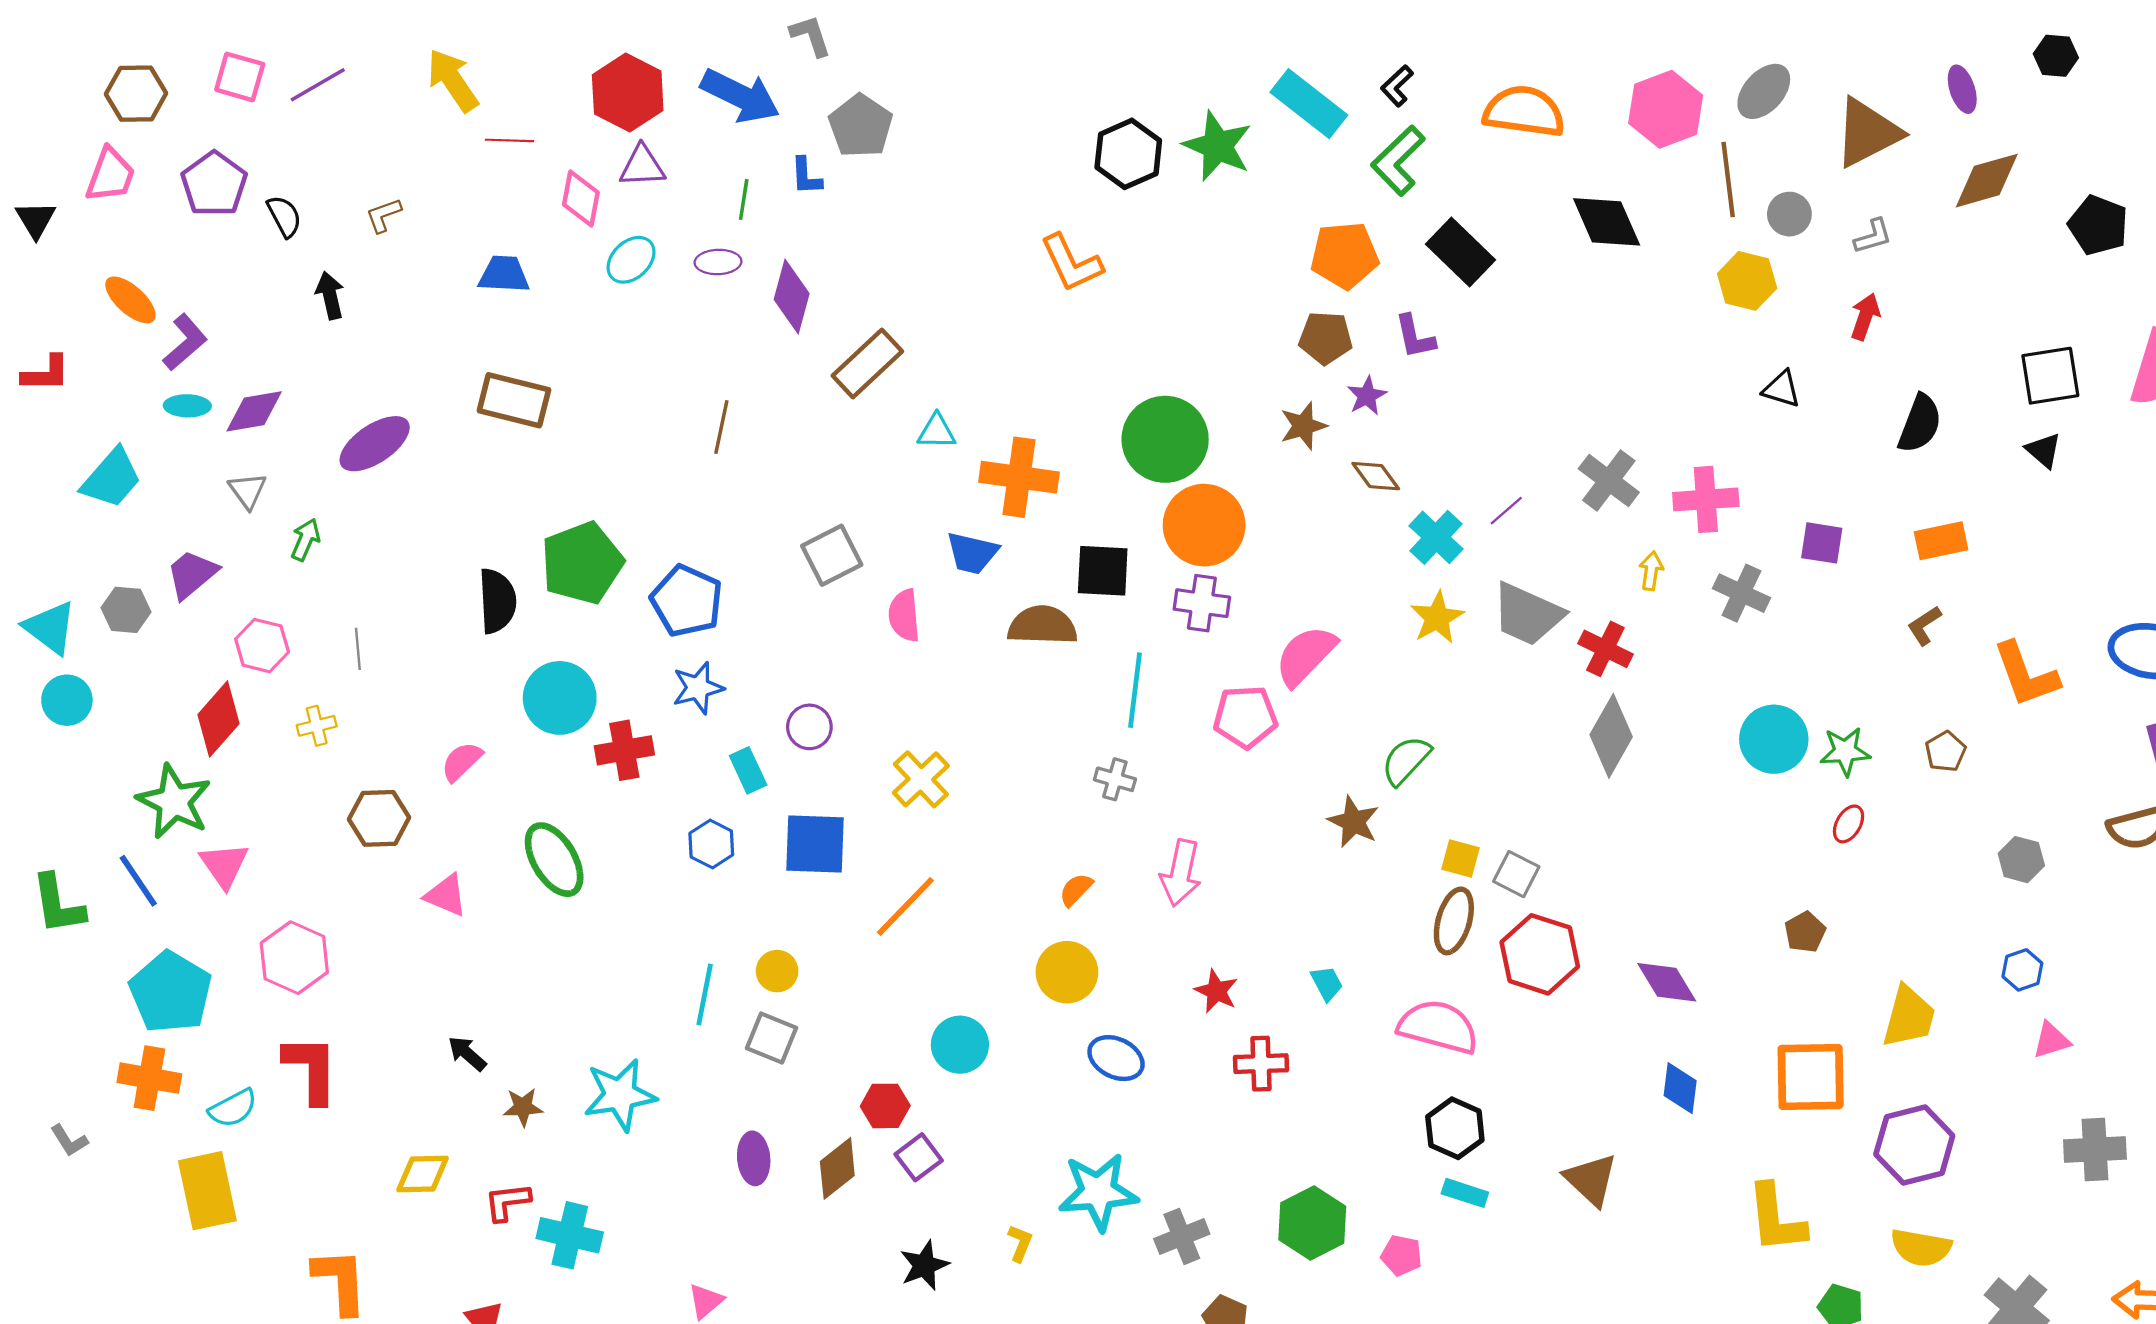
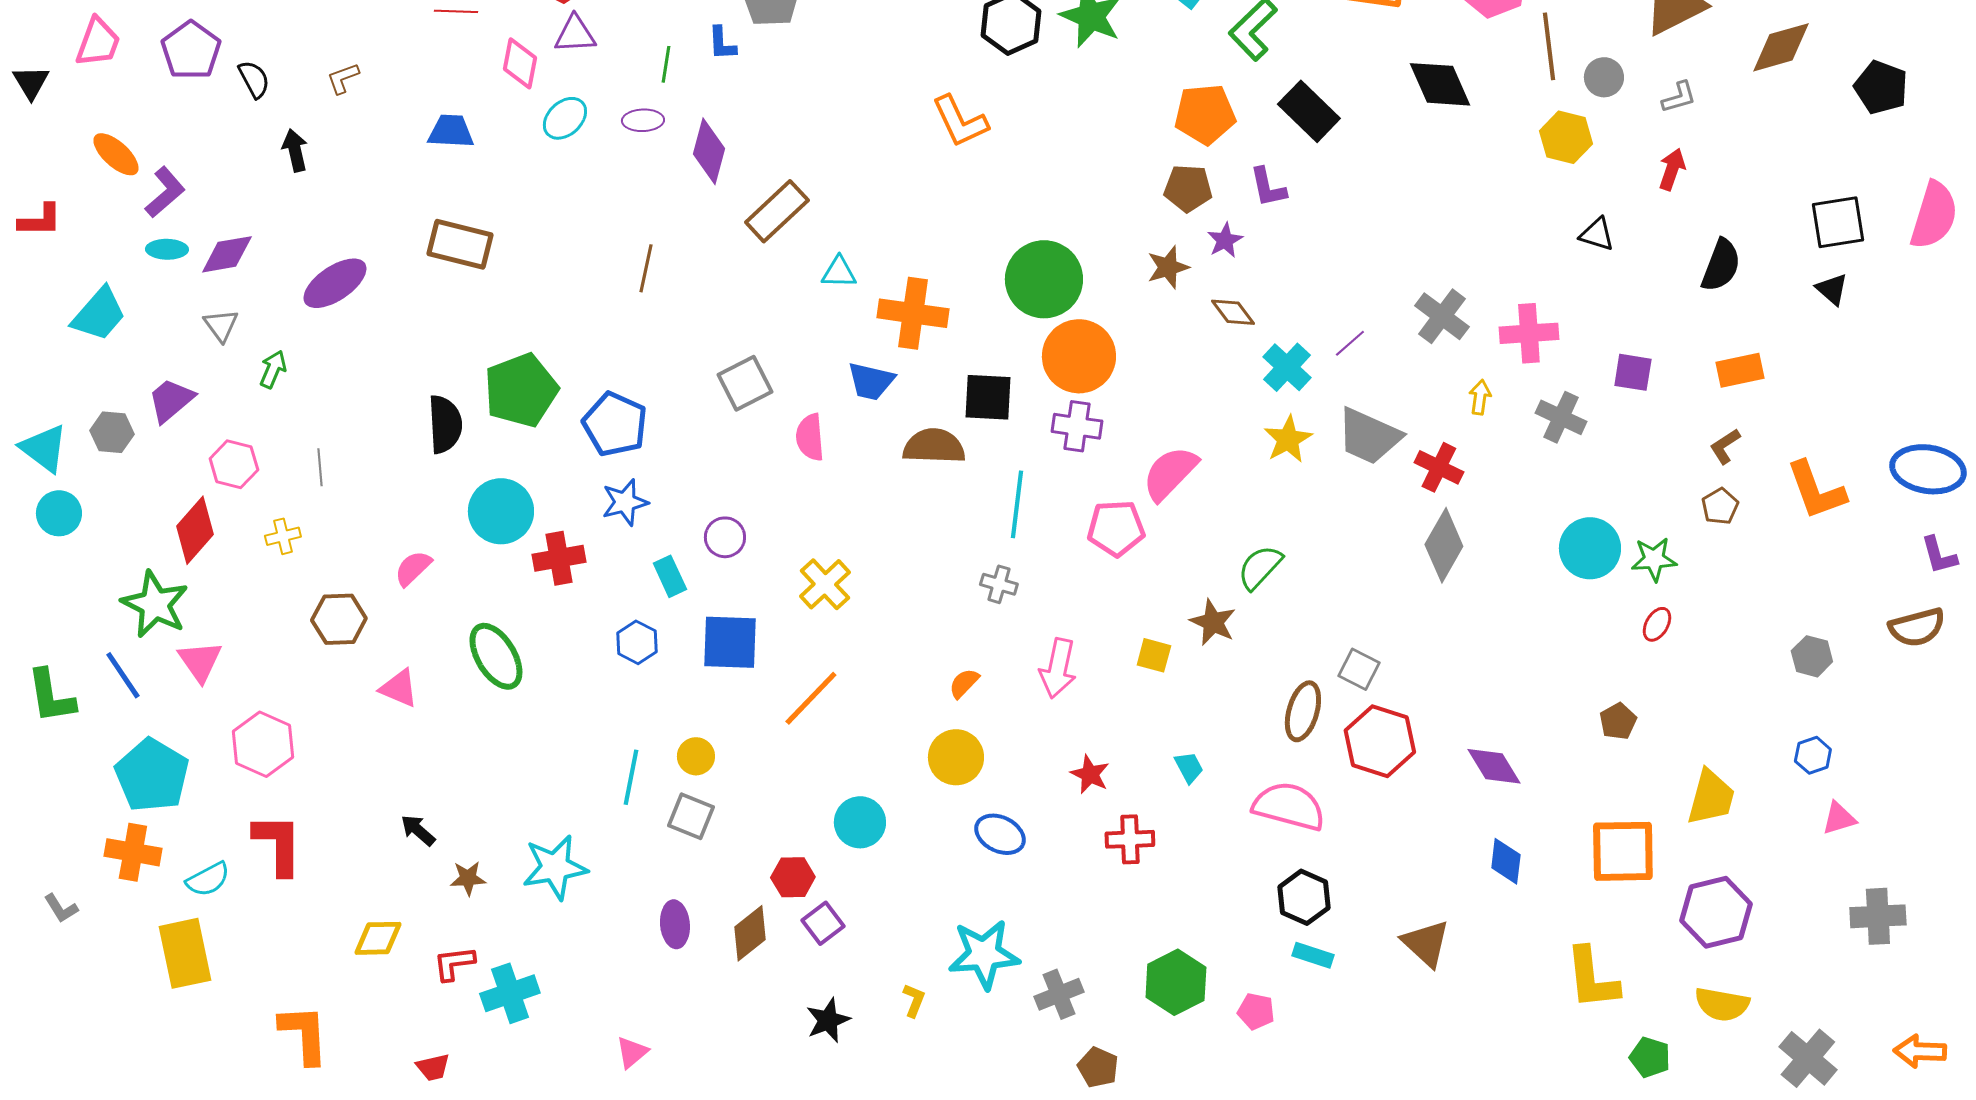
brown pentagon: (1946, 751) -> (1720, 506), moved
yellow square: (1461, 858) -> (1154, 655), moved
cyan cross: (570, 1235) -> (510, 993), turned -32

